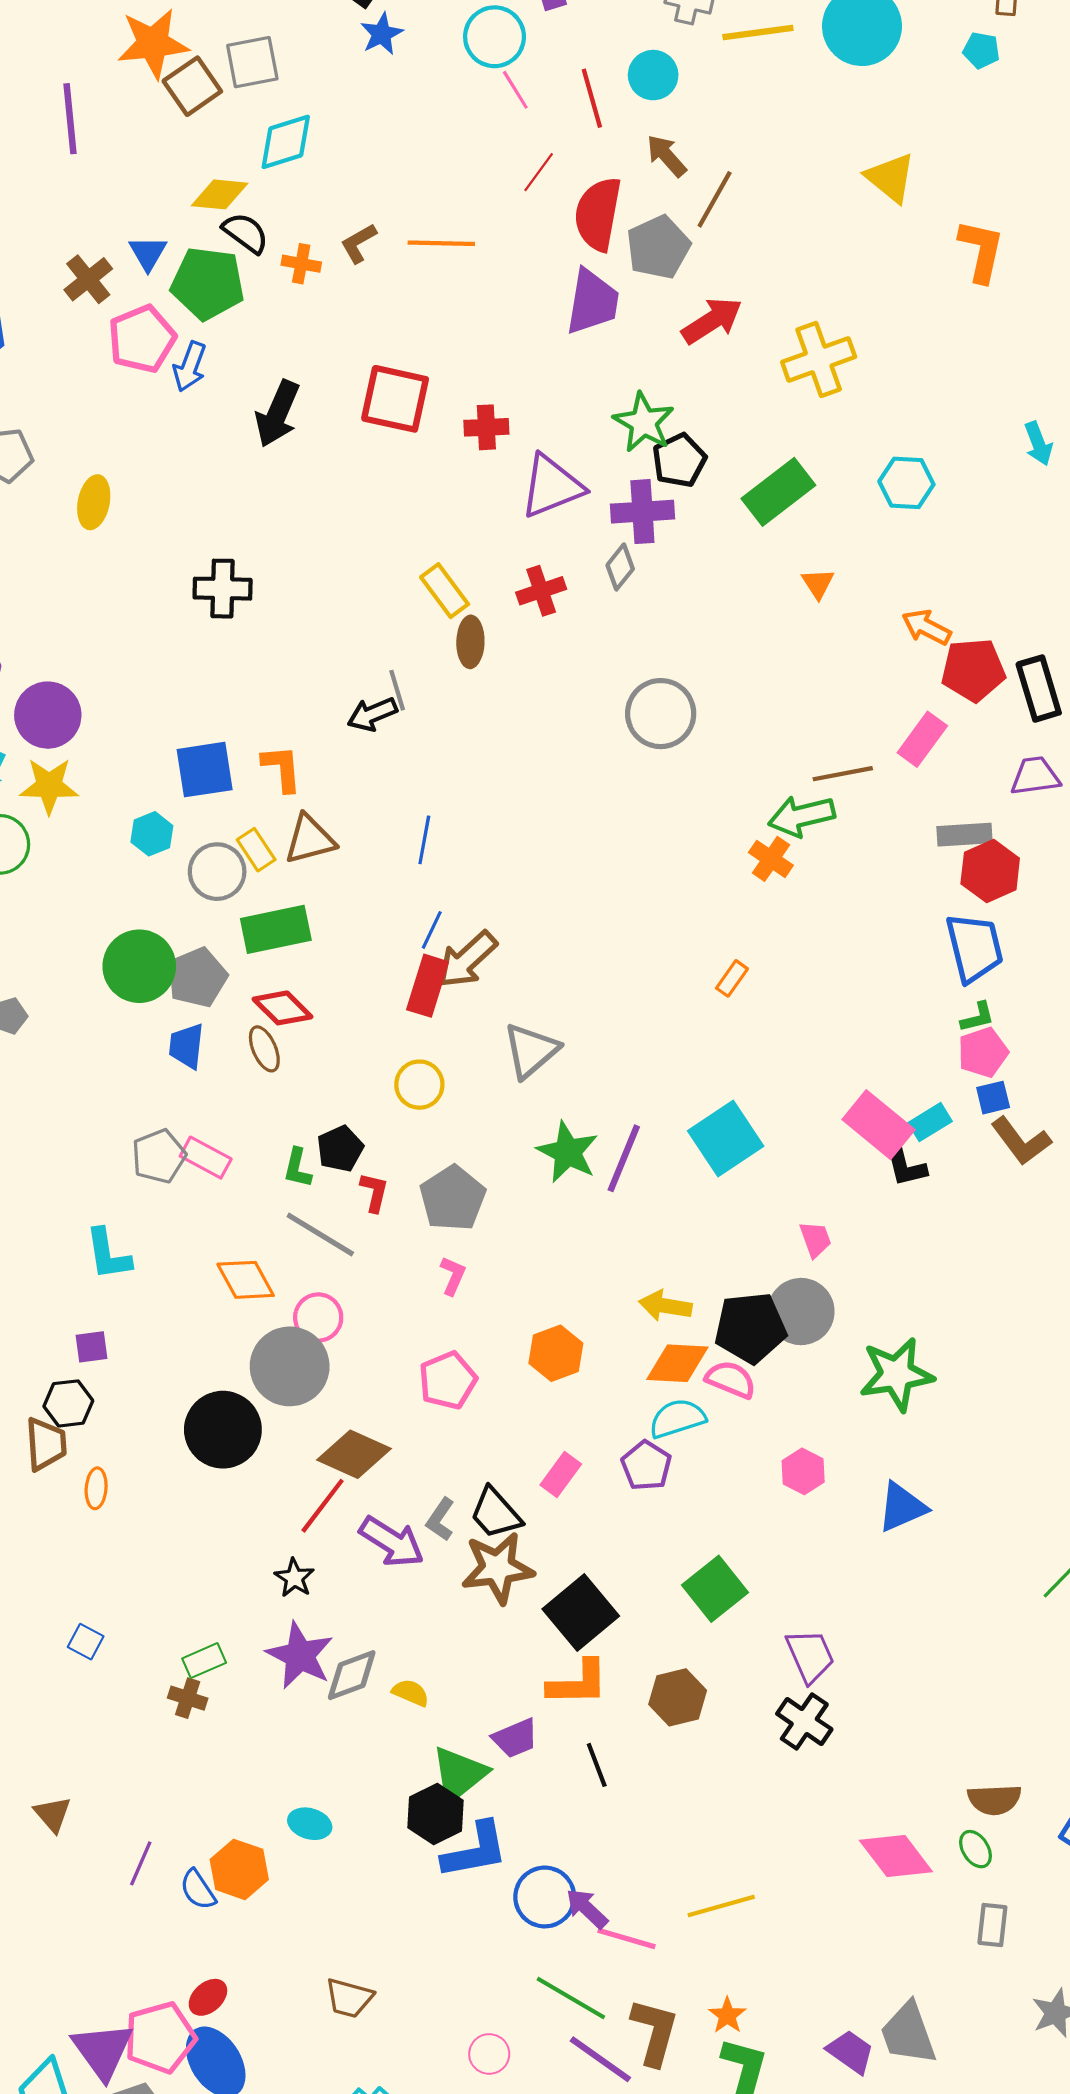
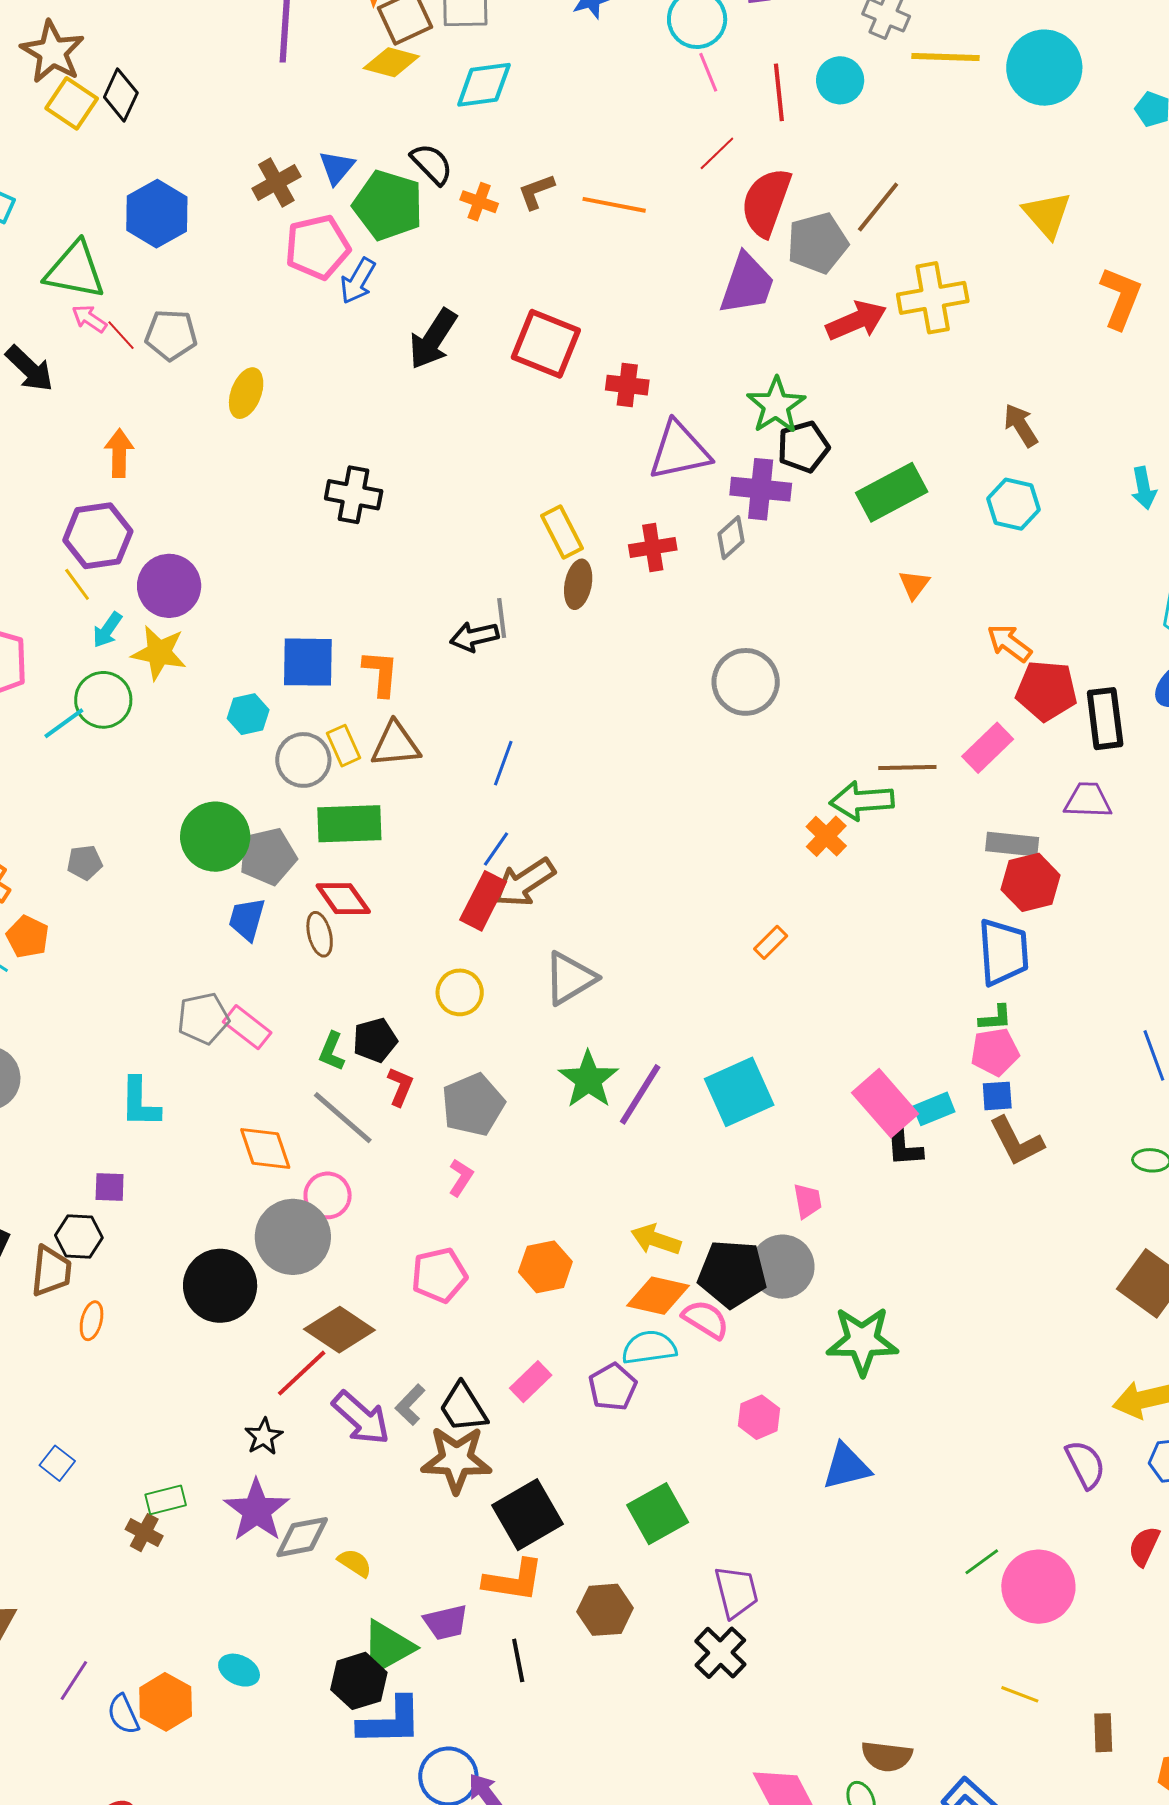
brown arrow: (667, 156) -> (1021, 425), moved
yellow diamond: (220, 194) -> (391, 62), moved
yellow cross: (819, 359) -> (933, 298), moved

